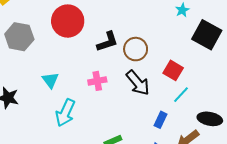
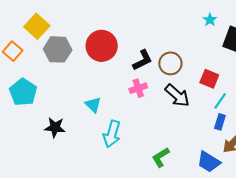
gray hexagon: (19, 37) -> (58, 49), moved
pink cross: (97, 81) -> (138, 88), moved
blue rectangle: (160, 120) -> (220, 122), moved

